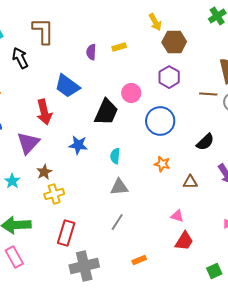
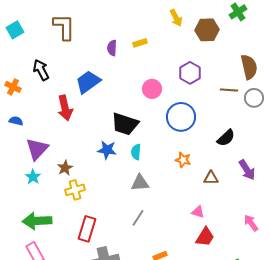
brown hexagon: (174, 42) -> (207, 30), moved
black arrow: (20, 58) -> (41, 70), moved
blue trapezoid: (67, 86) -> (88, 82), turned 108
black trapezoid: (106, 112) -> (125, 124), moved, turned 84
purple triangle: (28, 143) -> (37, 149), moved
blue star: (78, 145) -> (107, 150), moved

